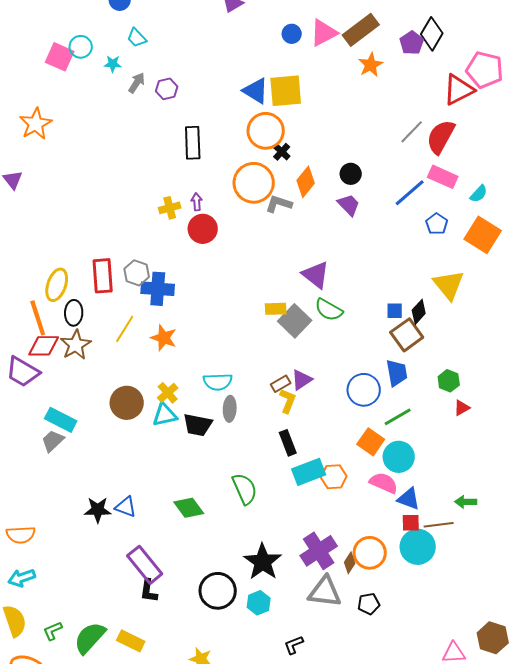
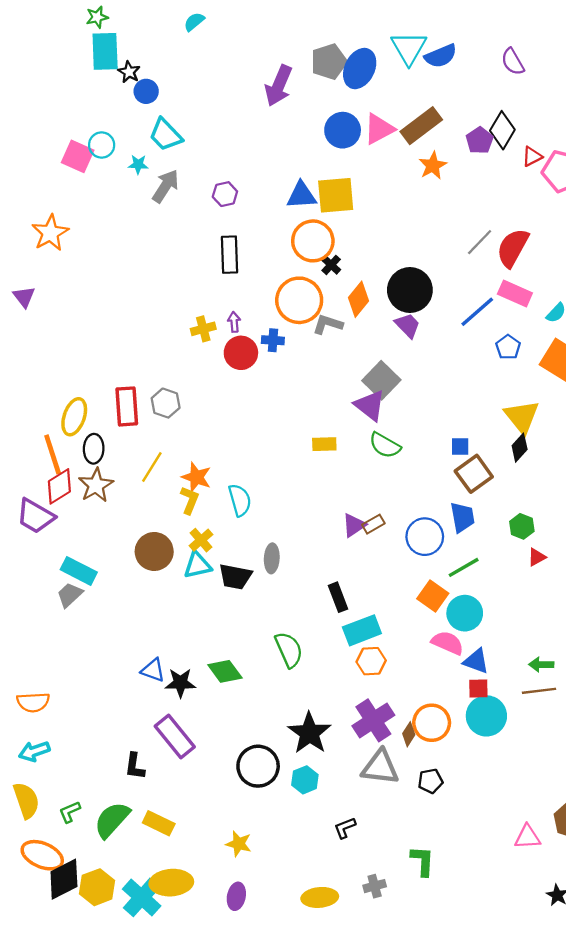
blue circle: (292, 34) -> (343, 130), size x1.6
cyan trapezoid: (137, 38) -> (166, 135), size x1.5
gray arrow: (137, 83) -> (166, 186), size x1.4
purple hexagon: (167, 89) -> (225, 194), moved
red triangle: (459, 90) -> (532, 156), moved, size x0.6
blue triangle: (256, 91) -> (301, 195), turned -36
black circle: (351, 174) -> (410, 290), size x1.8
blue cross: (158, 289) -> (273, 340), moved, size x0.6
black diamond: (419, 312) -> (520, 448), moved
gray square: (295, 321) -> (381, 380), moved
red diamond: (44, 346) -> (59, 486), turned -32
cyan semicircle: (218, 382) -> (240, 500), moved, turned -104
brown rectangle: (281, 384) -> (373, 524), moved
yellow L-shape: (288, 401) -> (190, 500), moved
orange hexagon: (334, 477) -> (371, 661), moved
black star: (98, 510) -> (180, 683), moved
brown line: (439, 525) -> (539, 691), moved
black L-shape: (149, 591) -> (135, 766), moved

